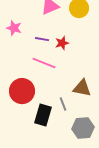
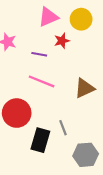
red star: (62, 43) -> (62, 41), moved
brown triangle: (82, 88) -> (84, 88), moved, turned -36

